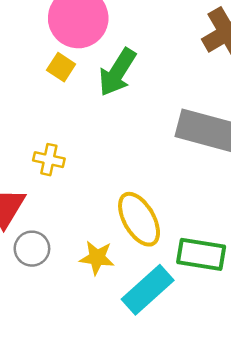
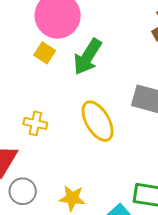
yellow ellipse: (139, 219) -> (98, 121), moved

